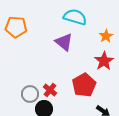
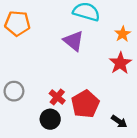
red pentagon: (84, 85) -> (85, 104), moved
gray circle: (30, 94) -> (14, 91), moved

